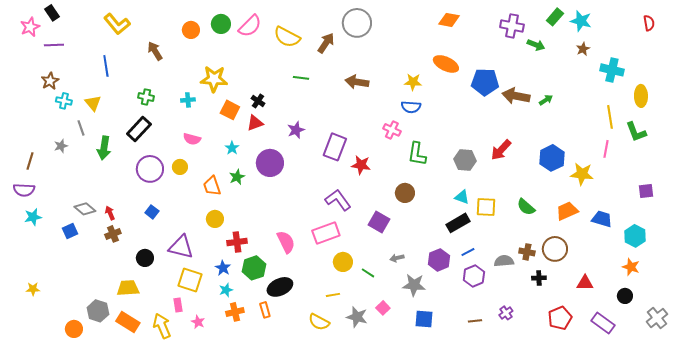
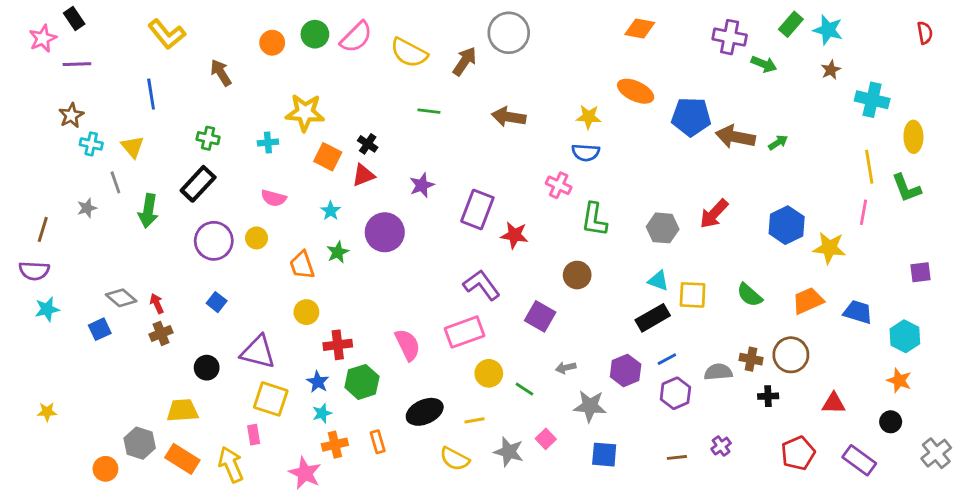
black ellipse: (280, 287) -> (425, 412), moved
pink star: (198, 322) -> (305, 473), moved, size x1.6

